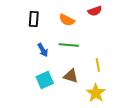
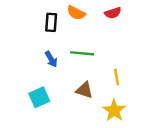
black rectangle: (34, 19) -> (51, 22), moved
orange semicircle: (67, 20) -> (76, 13), moved
cyan square: (45, 80) -> (39, 97), moved

